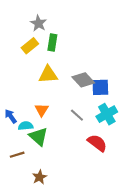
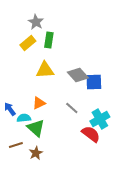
orange triangle: (42, 110) -> (39, 103), turned 32
cyan cross: (107, 114) -> (100, 119), moved
brown star: (40, 177) -> (36, 153), moved

